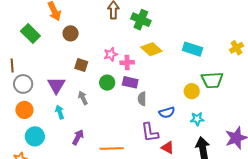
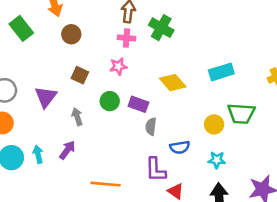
yellow diamond: (151, 49) -> (173, 83), moved
cyan rectangle: (193, 49) -> (221, 72), turned -42
pink cross: (127, 62) -> (127, 38), moved
cyan arrow: (60, 112) -> (38, 154), moved
purple arrow: (78, 137) -> (67, 150), moved

